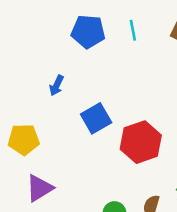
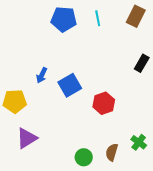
blue arrow: (57, 86) -> (42, 75), moved
red hexagon: (141, 142) -> (104, 103), size x0.7

